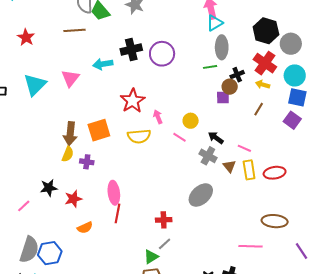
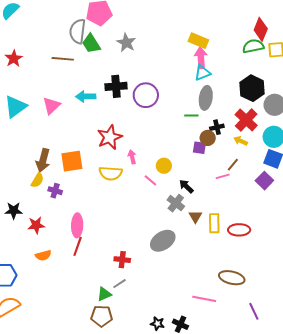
pink line: (244, 148) -> (223, 176), moved, turned -48

